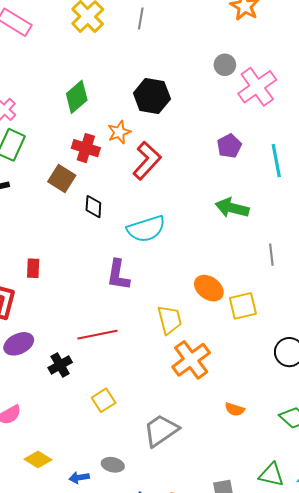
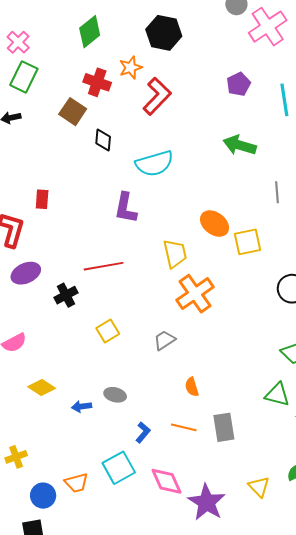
orange semicircle: (235, 409) -> (192, 387), moved, turned 54
gray trapezoid: (161, 430) -> (164, 340), moved, size x0.6
green triangle: (271, 475) -> (277, 395), moved

